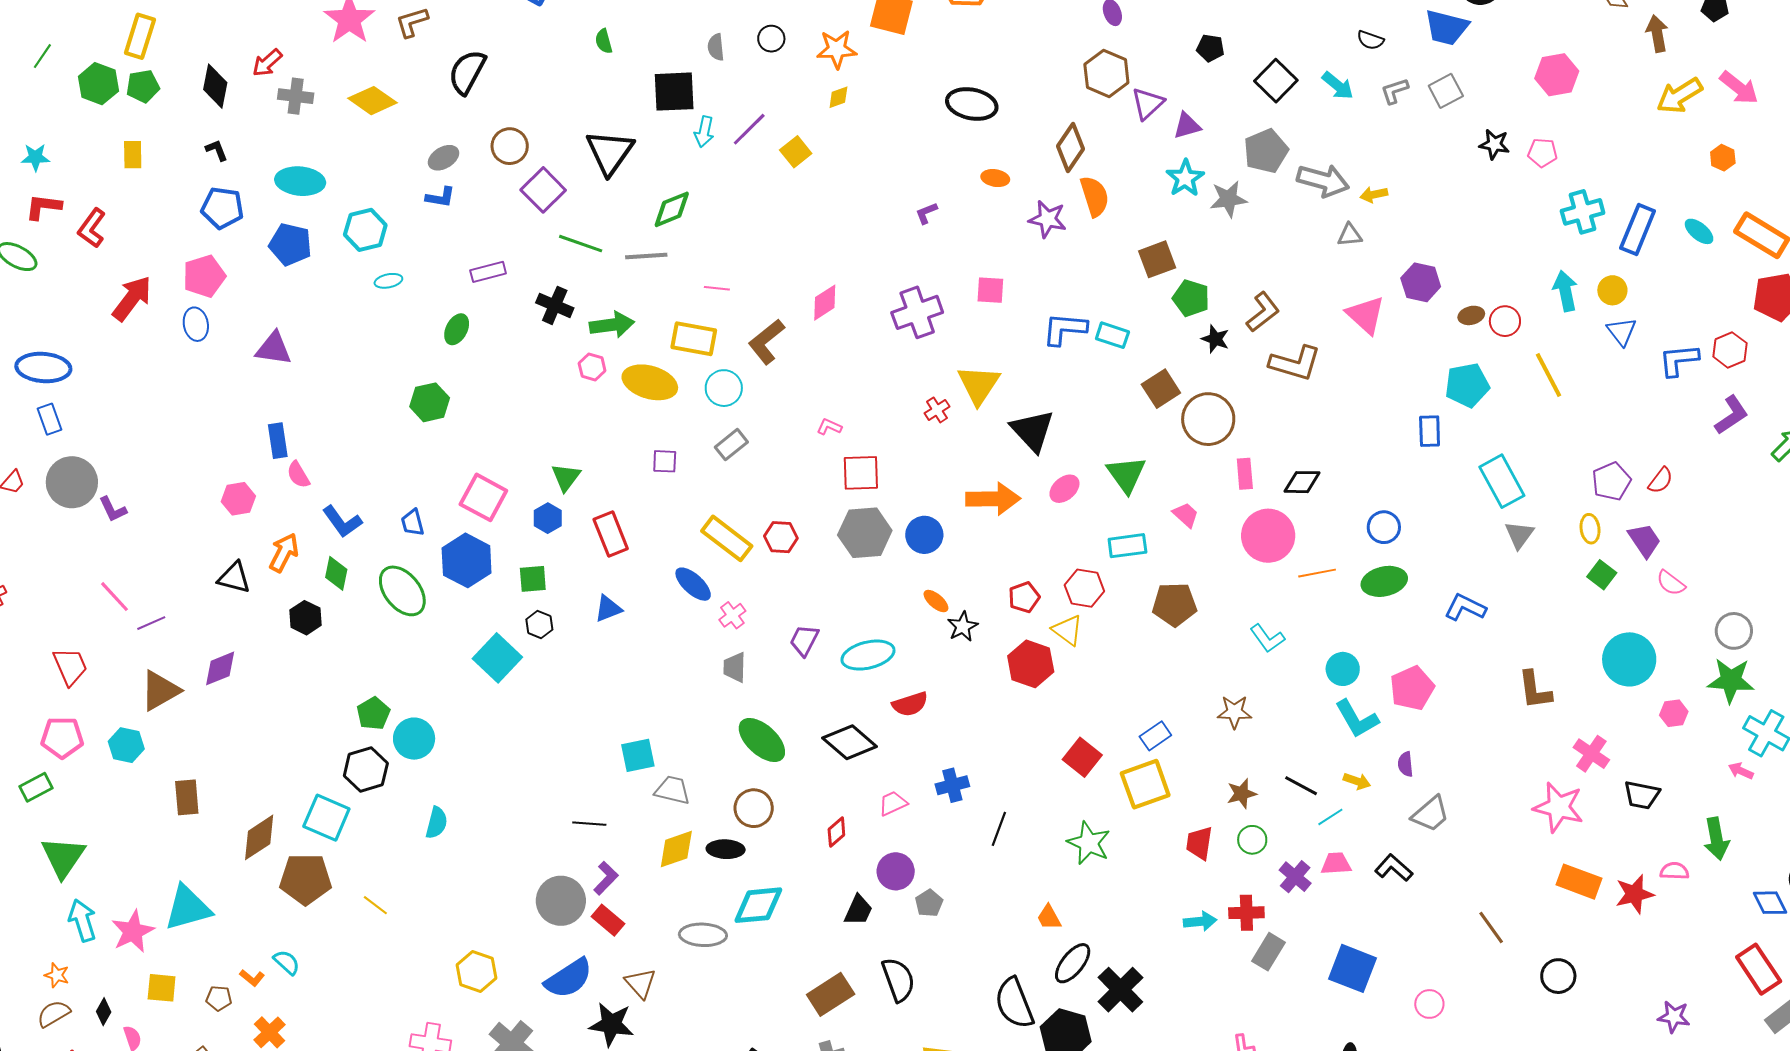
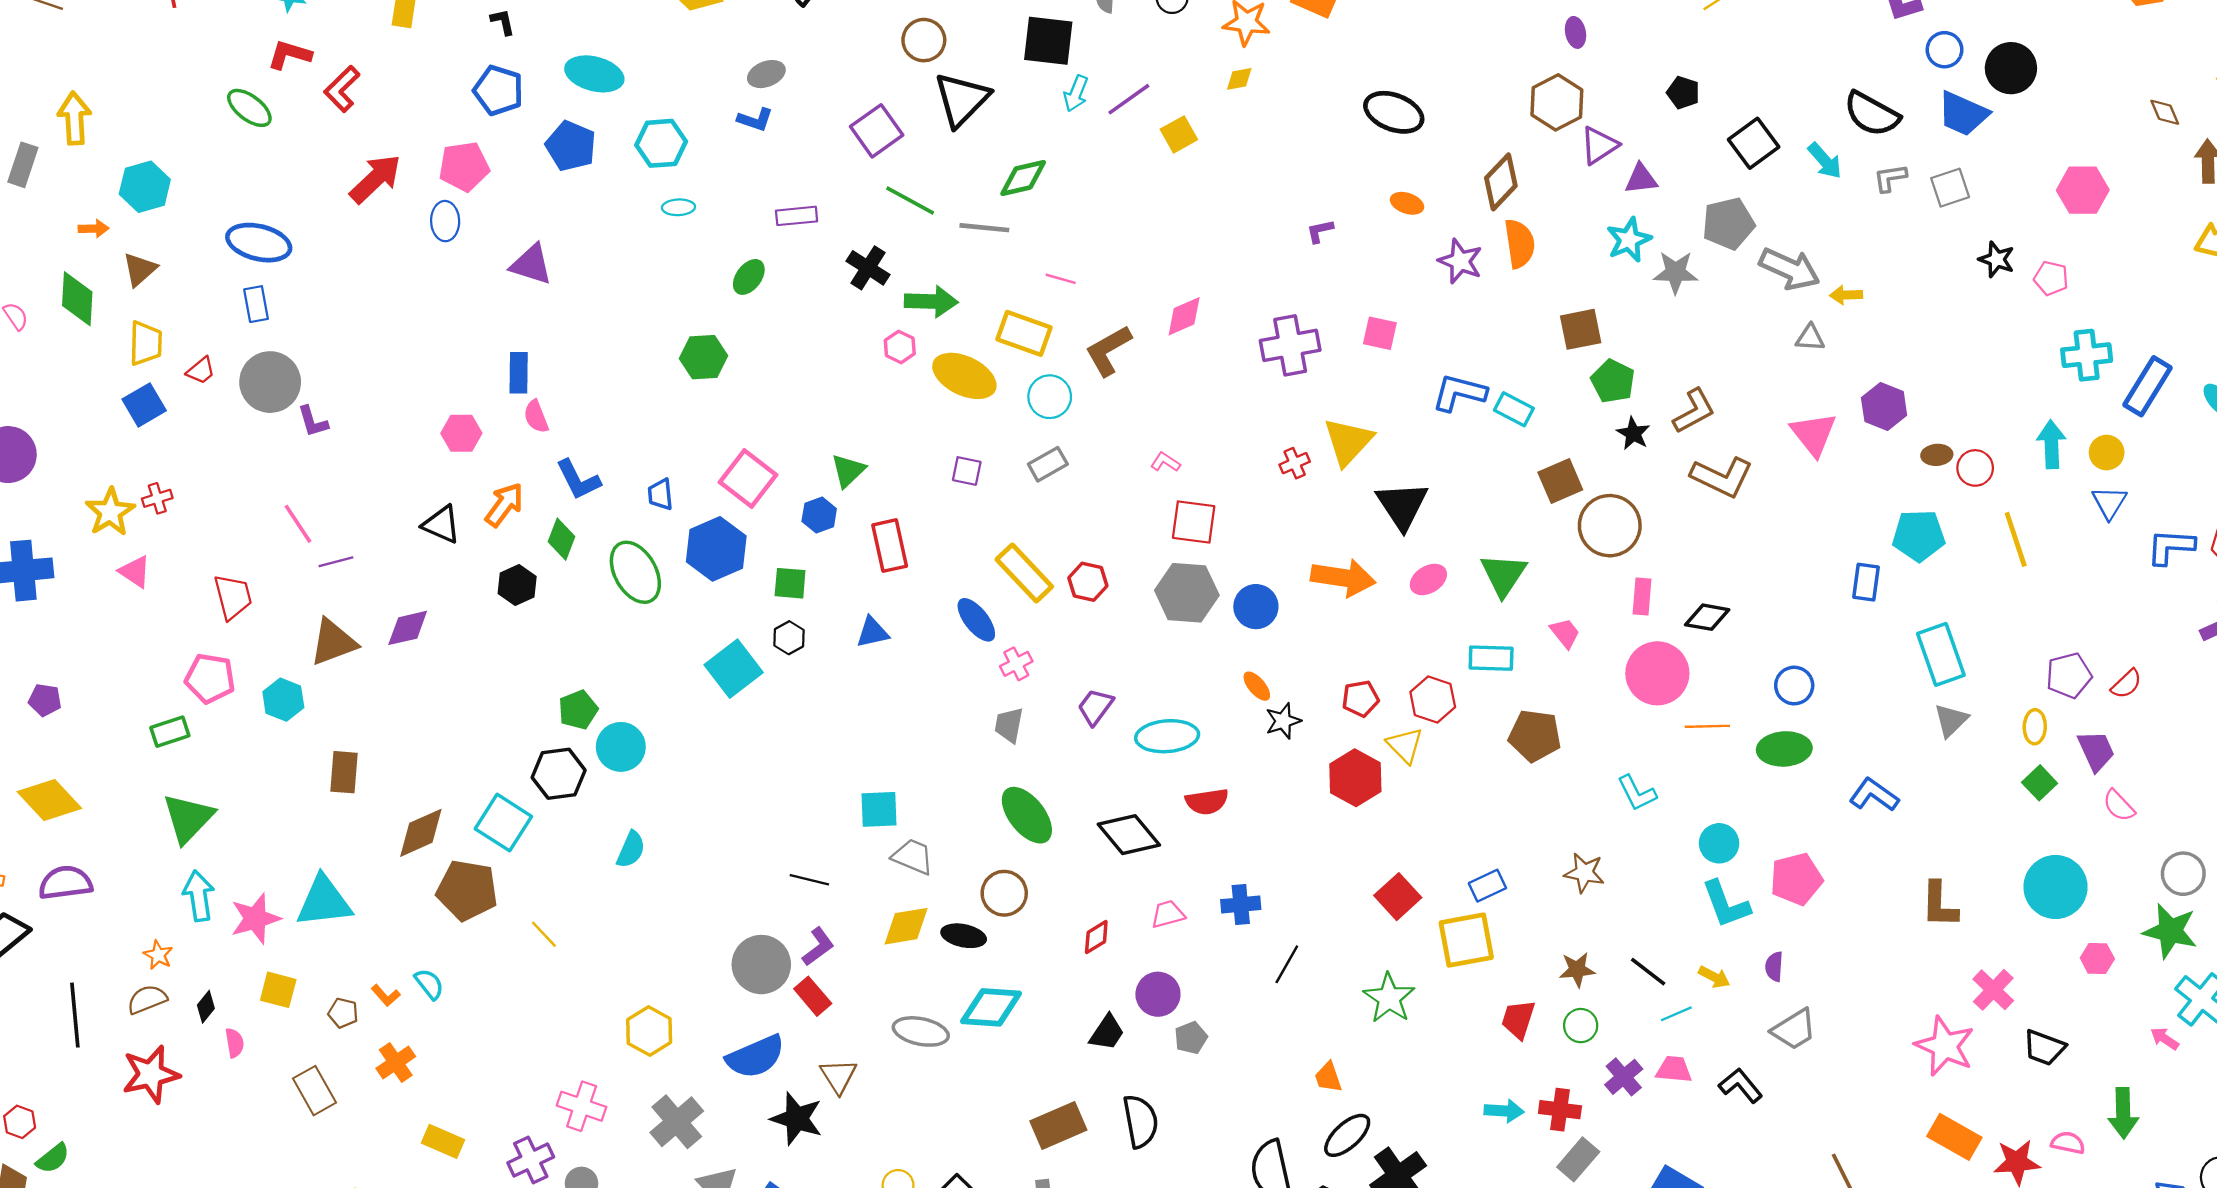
black semicircle: (1370, 40) -> (1872, 114), size x1.8
brown circle: (510, 146) -> (924, 40), moved

